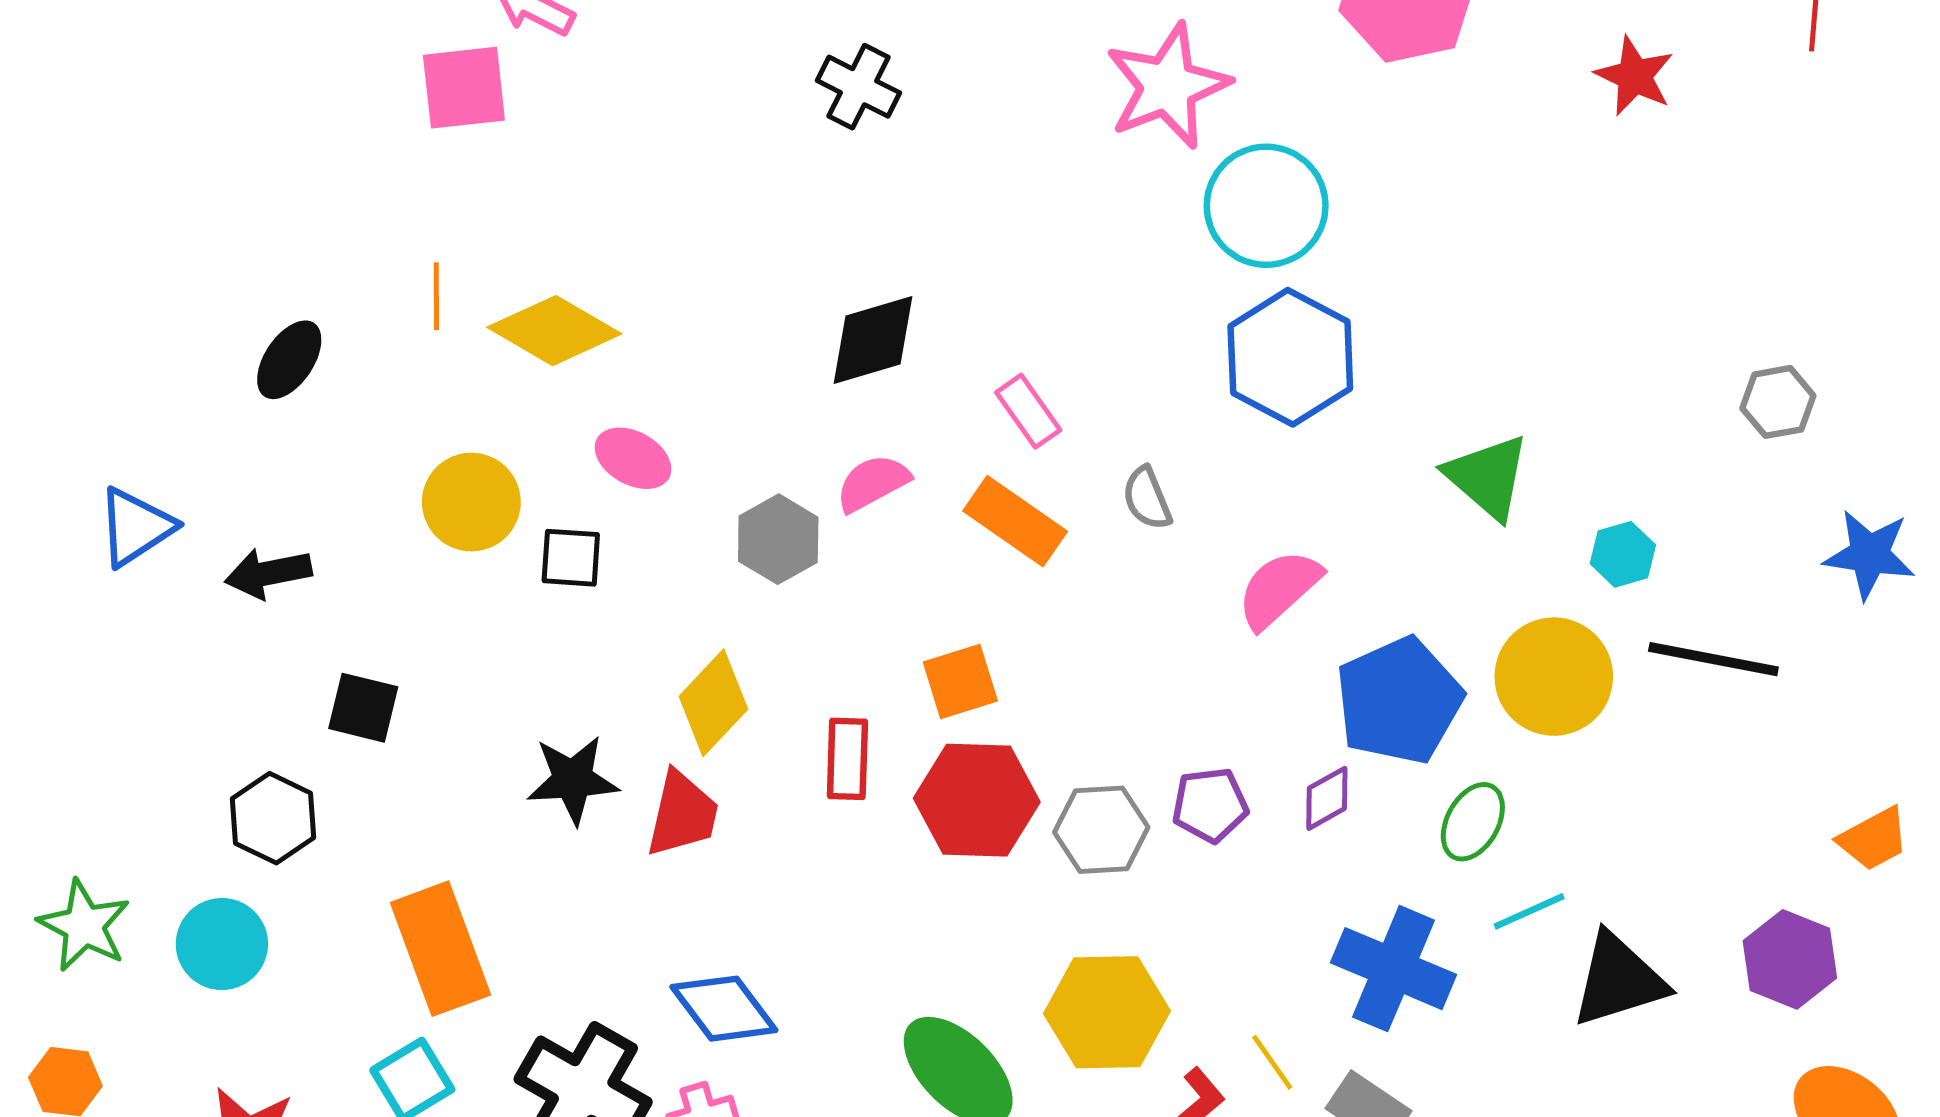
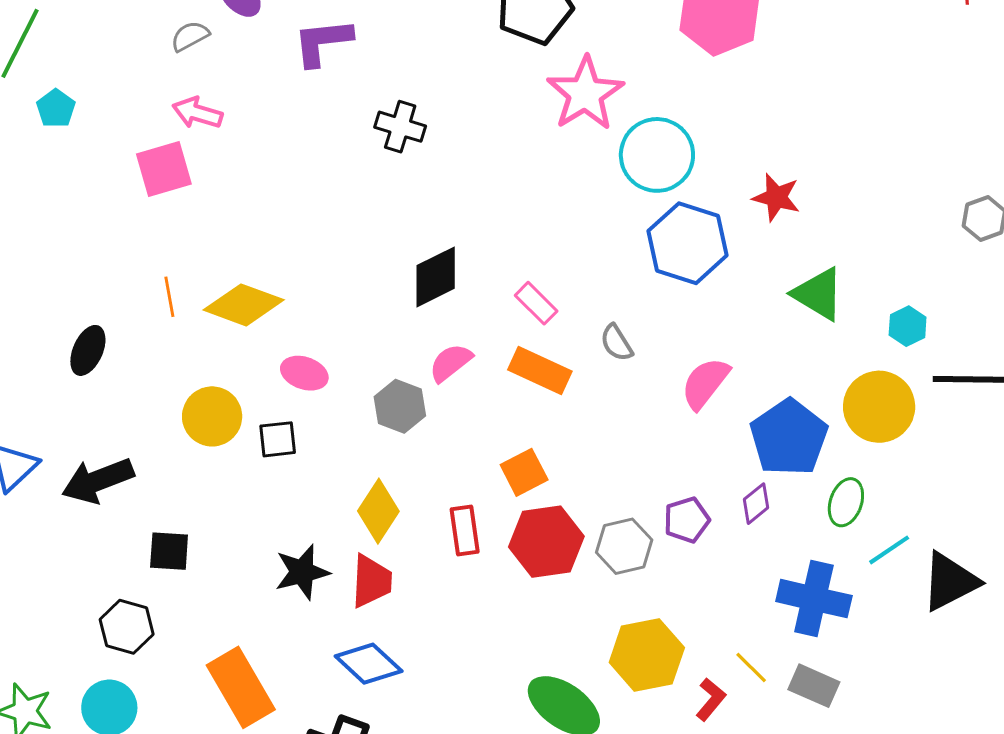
red star: (1634, 76) -> (776, 197), moved
black arrow: (268, 573) -> (98, 481), size x1.4
blue diamond: (724, 1009) -> (369, 664), moved

